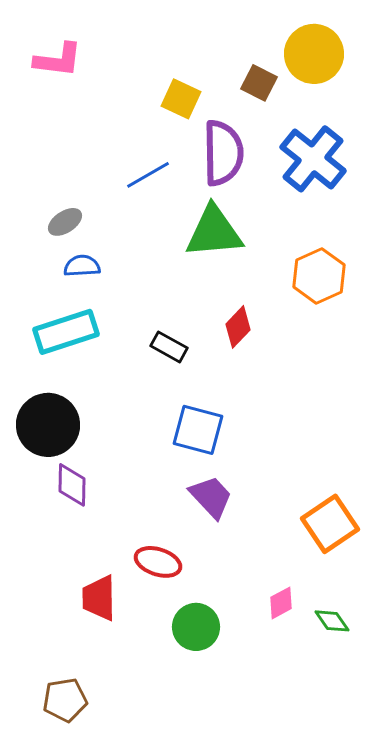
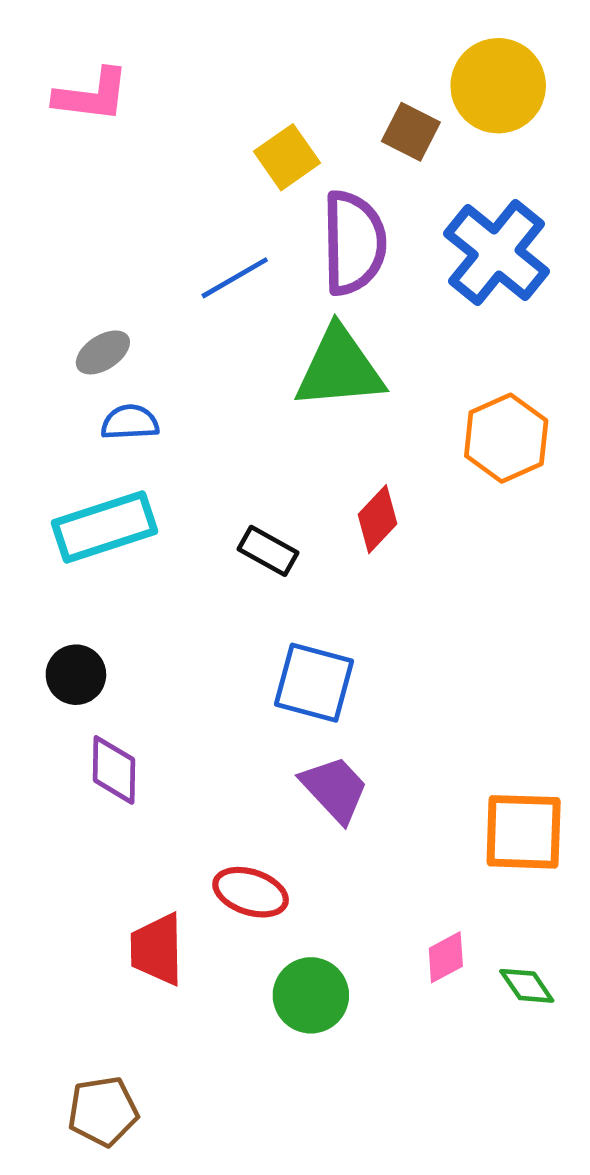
yellow square: (181, 99) -> (287, 157), turned 30
black circle: (48, 425) -> (76, 675), size x0.6
orange square: (330, 524) -> (524, 832), turned 36

